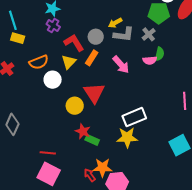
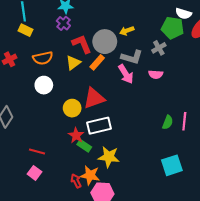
gray L-shape: (124, 34) -> (132, 57), moved
gray circle: (96, 37) -> (105, 42), size x1.5
green semicircle: (160, 54) -> (168, 122), moved
white circle: (53, 80) -> (44, 85), moved
red triangle: (94, 93) -> (94, 98), turned 35
white rectangle: (134, 117) -> (99, 126), moved
yellow star: (127, 137) -> (109, 157), moved
pink square: (49, 174) -> (35, 173), size x0.6

